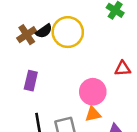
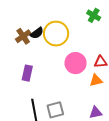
pink circle: (93, 92) -> (76, 63), moved
orange triangle: (93, 114) -> (96, 80), moved

